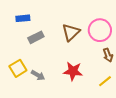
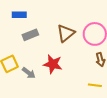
red star: (73, 71) -> (53, 64), moved
yellow line: (105, 81) -> (95, 85), turned 40

